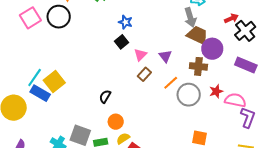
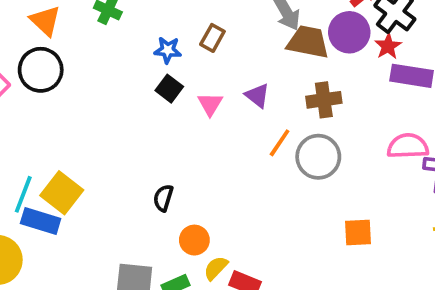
purple circle: (212, 49) -> (349, 32), moved
brown rectangle: (144, 74) -> (212, 38), moved
red star: (216, 91) -> (388, 46), moved

